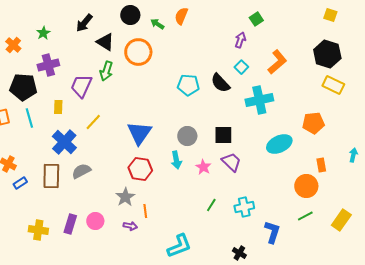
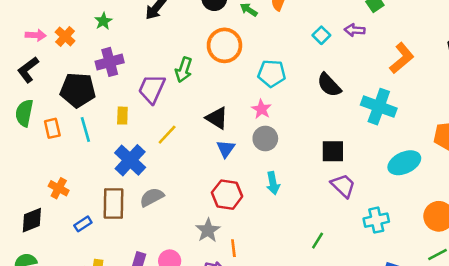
purple arrow: (240, 40) -> (355, 30), turned -105
black triangle: (105, 42) -> (217, 118), moved
cyan square: (241, 67) -> (321, 35), moved
cyan pentagon: (188, 85) -> (272, 73), moved
cyan cross: (259, 100) -> (379, 107), turned 32
blue triangle: (139, 133) -> (226, 149), size x0.6
gray circle: (187, 136) -> (265, 138), moved
pink star: (203, 167) -> (261, 109), moved
blue rectangle: (20, 183) -> (83, 224), moved
cyan cross: (244, 207) -> (376, 220), moved

